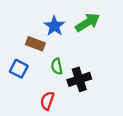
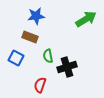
green arrow: (88, 22) -> (86, 19), moved
blue star: (54, 26) -> (36, 16), moved, turned 30

